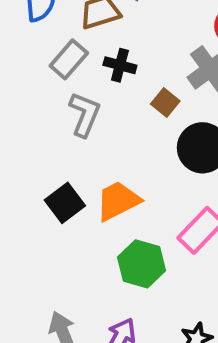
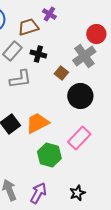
gray L-shape: (85, 114) -> (20, 79), turned 60

